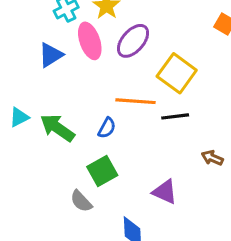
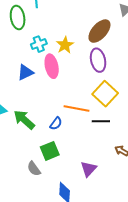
purple ellipse: (133, 41) -> (98, 60), moved, turned -60
purple triangle: (165, 192) -> (88, 169), turned 42

